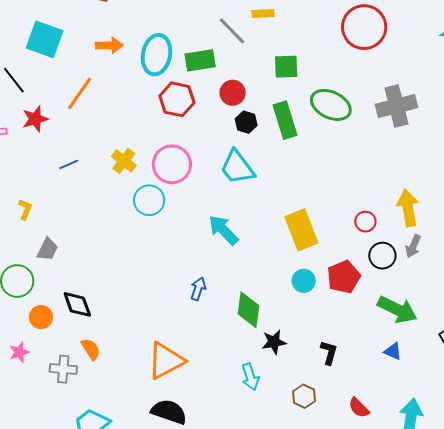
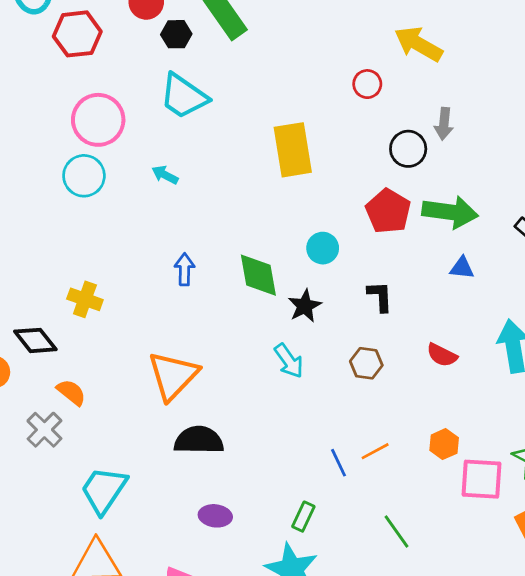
yellow cross: (124, 161) -> (85, 299), moved
yellow arrow: (408, 208) -> (418, 44), moved, turned -33
red circle: (365, 222) -> (367, 84), moved
cyan arrow: (223, 230) -> (165, 175), moved, size x0.6
yellow rectangle: (301, 230) -> (293, 150), turned 30
red pentagon: (344, 277) -> (388, 211), moved
cyan circle: (304, 281) -> (323, 248), moved
gray cross: (63, 369) -> (44, 430), turned -32

